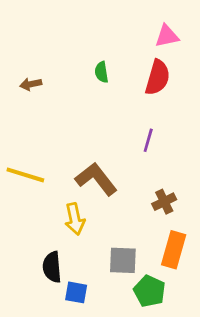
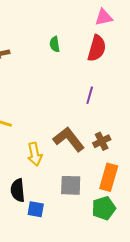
brown L-shape: (96, 179) -> (69, 139), moved
green pentagon: (150, 291) -> (104, 208), moved, turned 30

